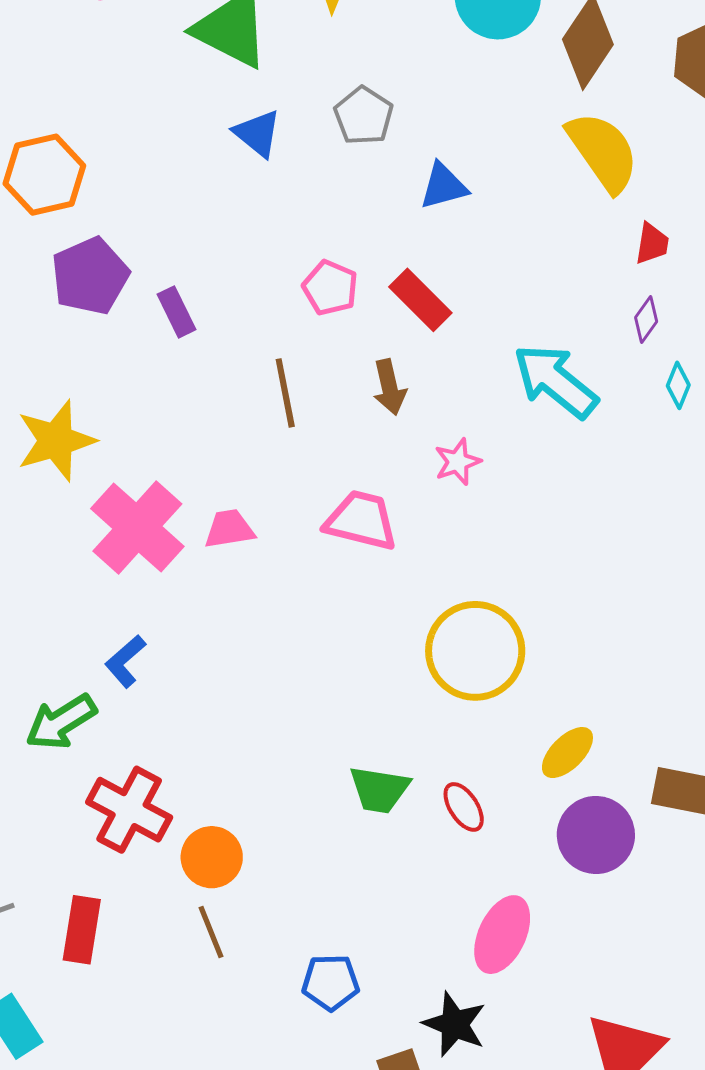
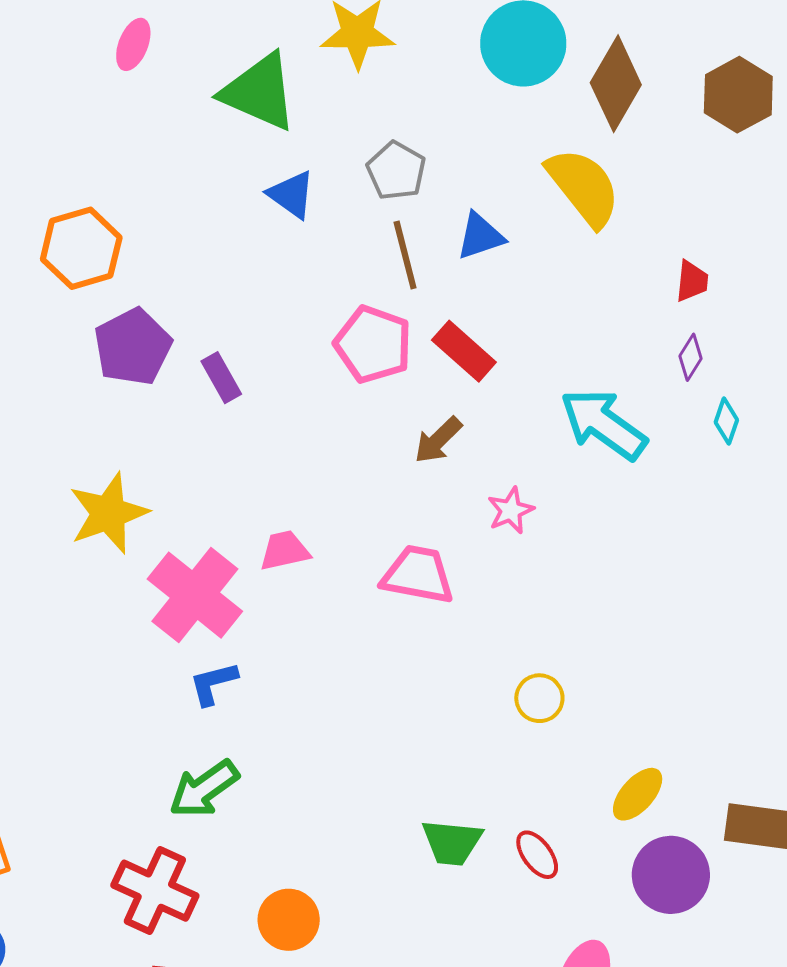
yellow semicircle: (603, 152) -> (584, 187), moved
pink pentagon: (330, 288) -> (373, 344), size x1.4
brown arrow: (389, 387) -> (438, 440), turned 62
brown line: (285, 393) -> (405, 255), moved
pink trapezoid: (229, 529) -> (285, 551), moved
yellow circle: (475, 651) -> (539, 698), size x0.5
blue L-shape: (125, 661) -> (213, 683), moved, turned 30
green arrow: (61, 722) -> (204, 789), moved
red cross: (129, 810) -> (155, 891), moved

